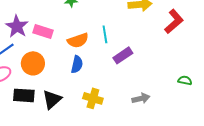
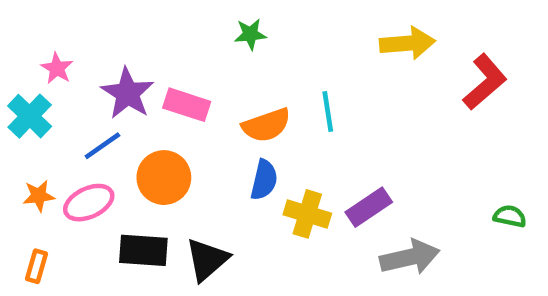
purple rectangle: (123, 55) -> (369, 207), moved
yellow cross: (93, 98) -> (307, 214), moved
gray arrow: (141, 98) -> (410, 257), size x1.4

